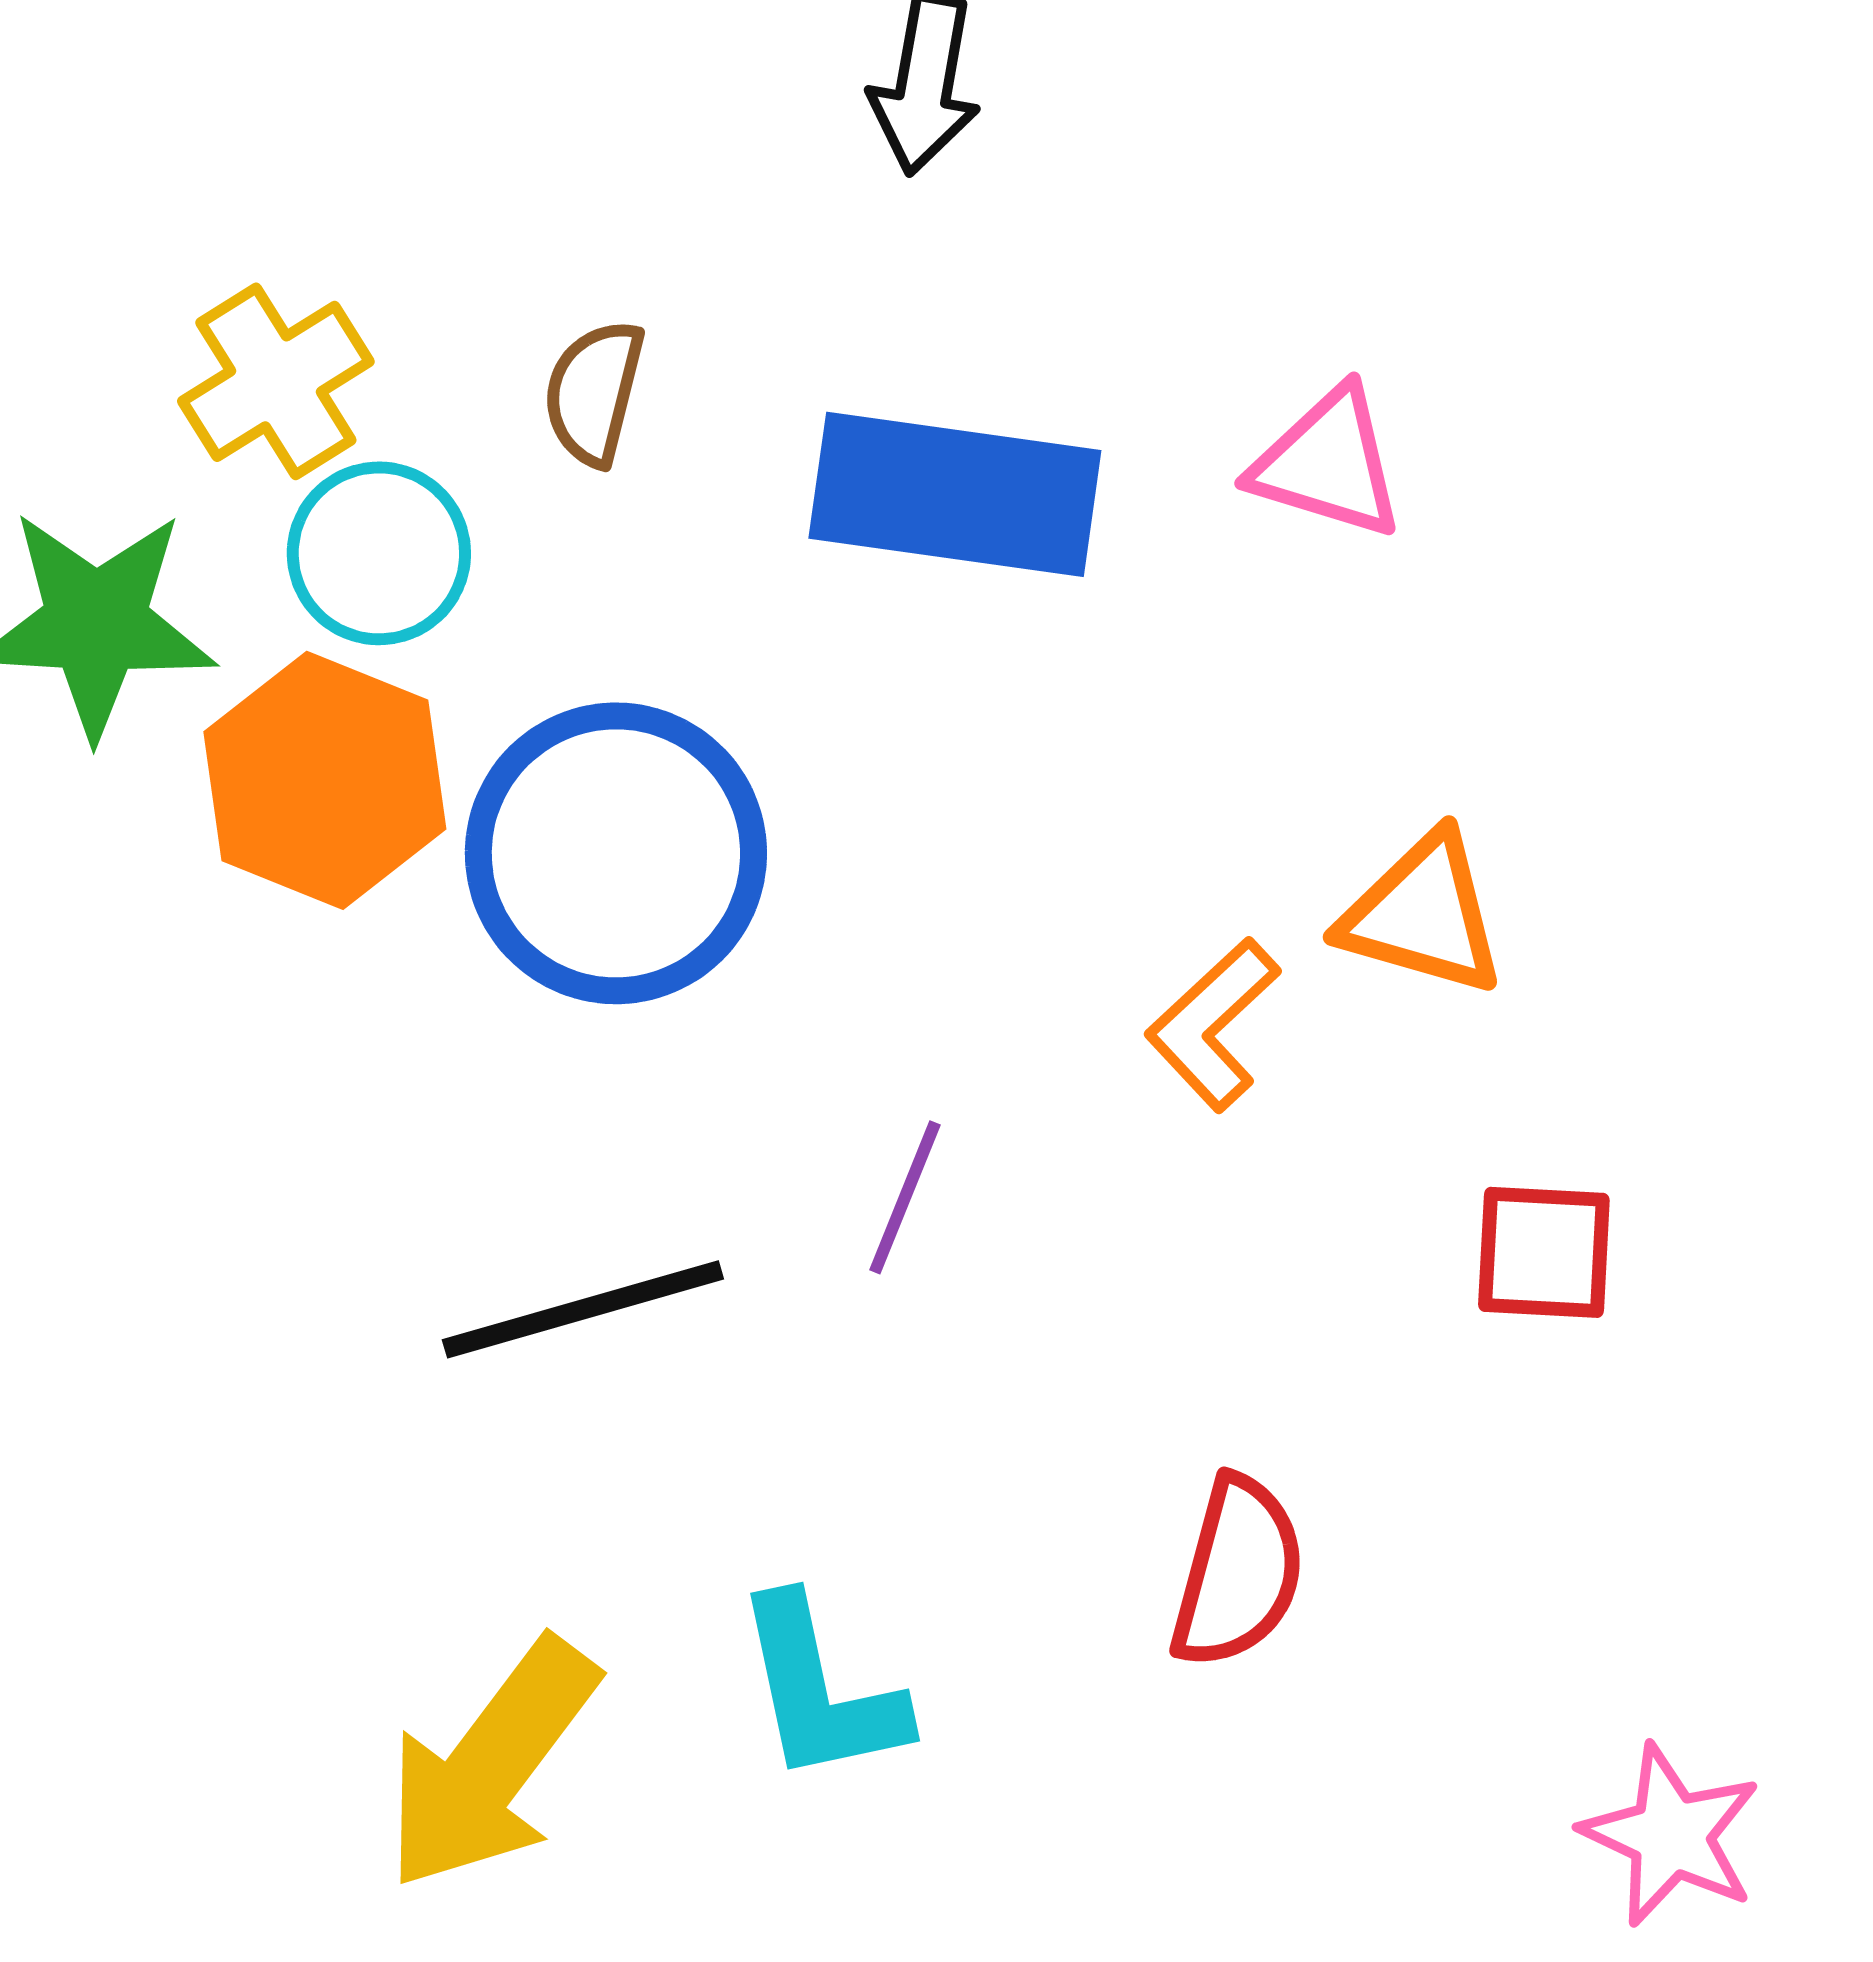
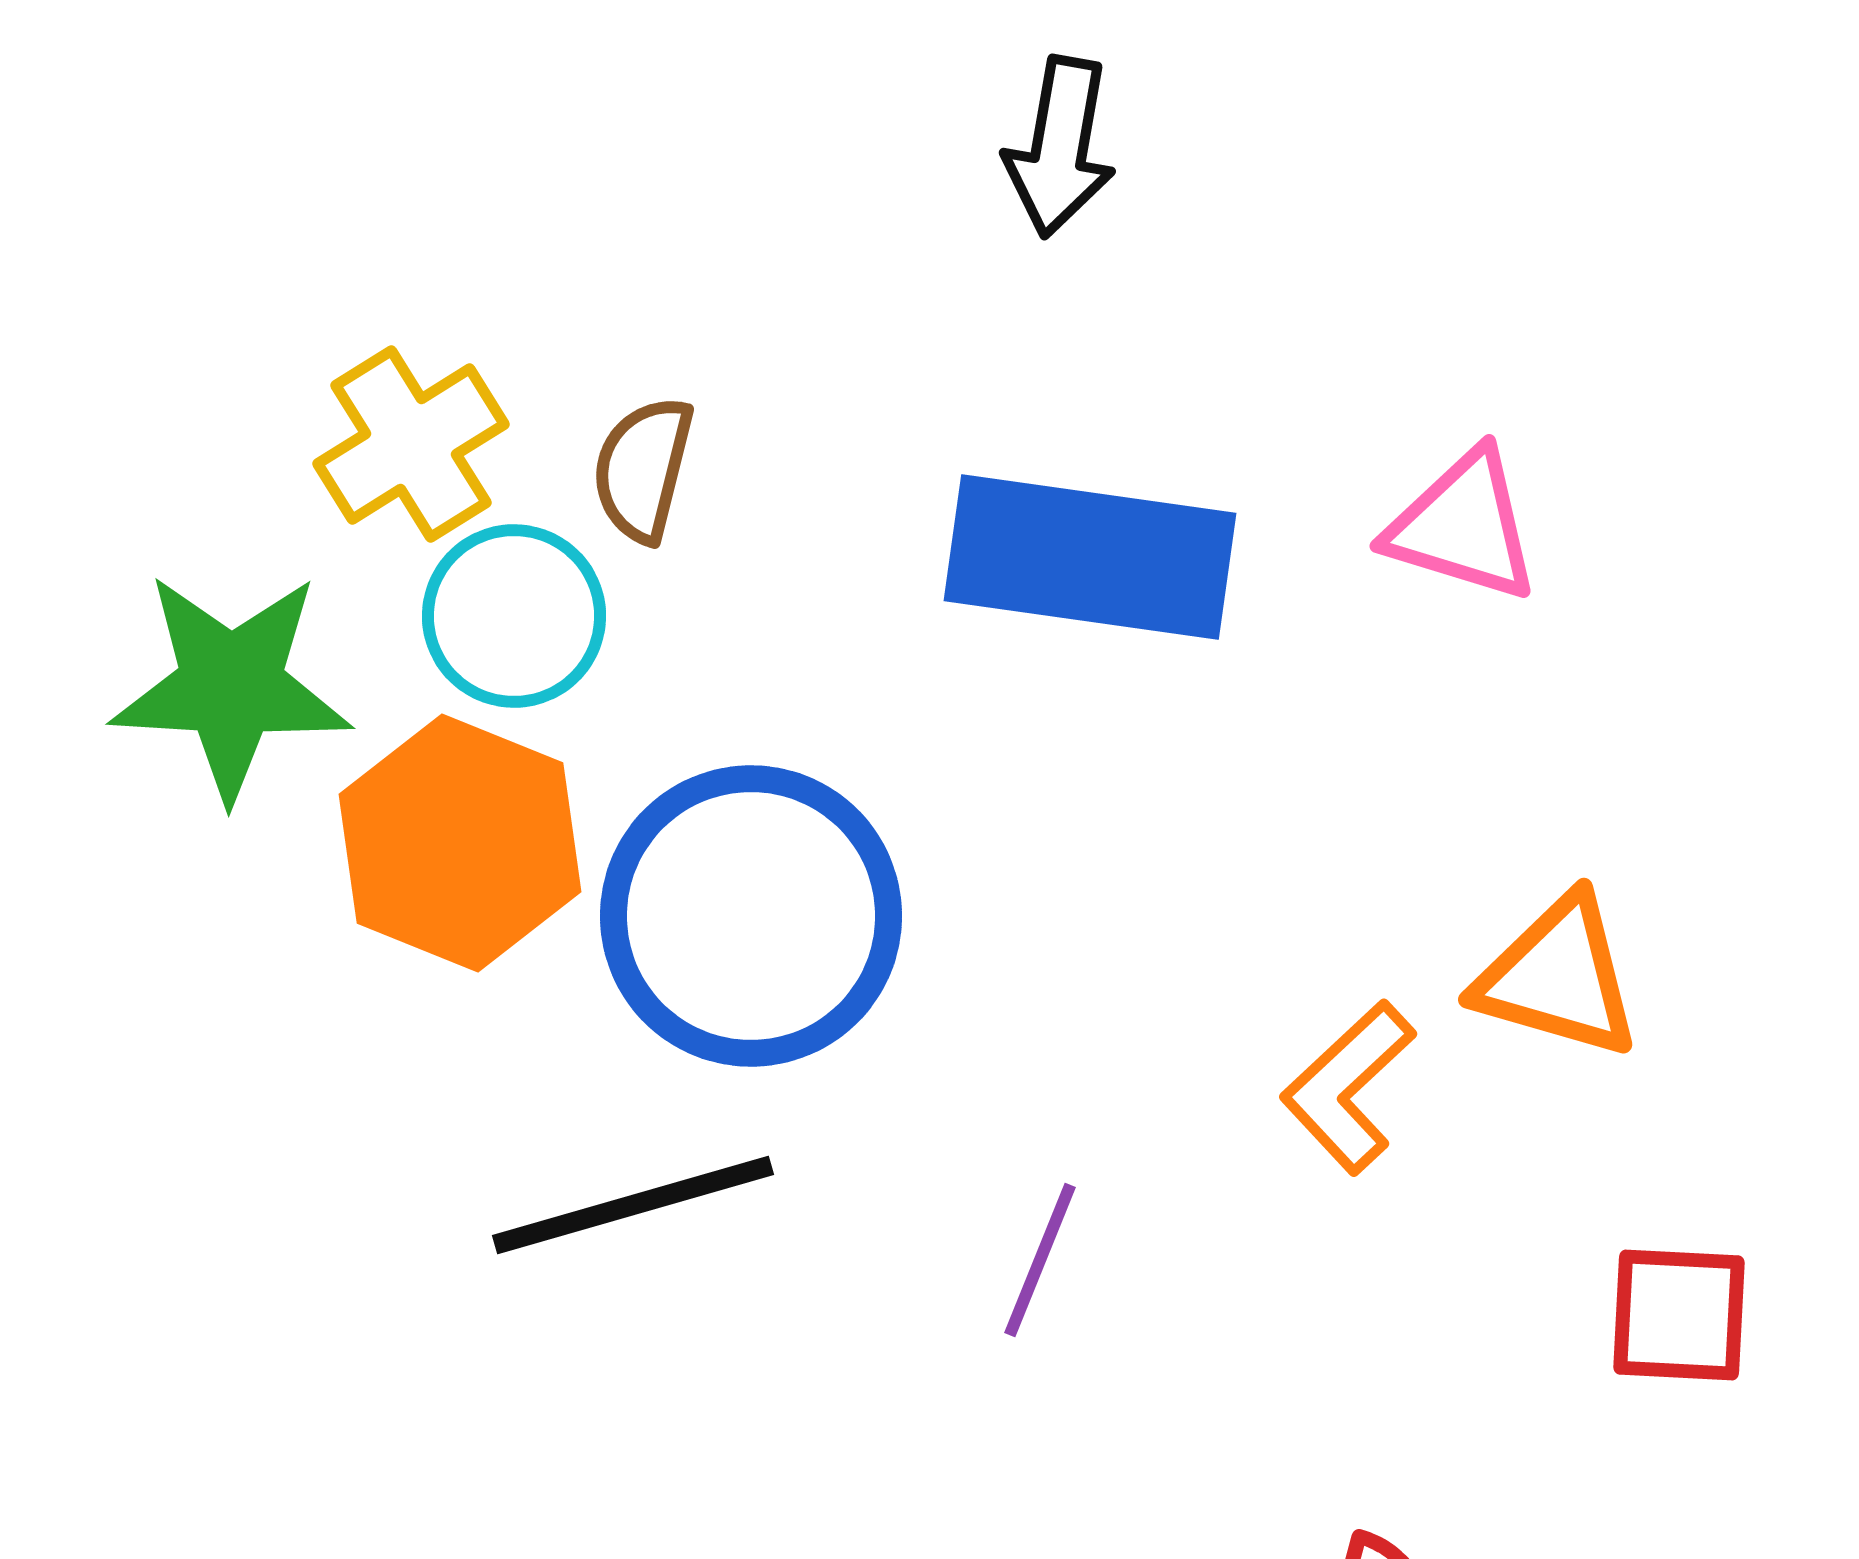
brown semicircle: (594, 392) -> (643, 469), moved
black line: (583, 1309) -> (633, 1205), moved

